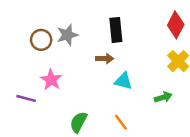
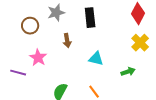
gray star: (67, 35) -> (56, 13), moved
brown arrow: (105, 59) -> (67, 41), moved, turned 80

